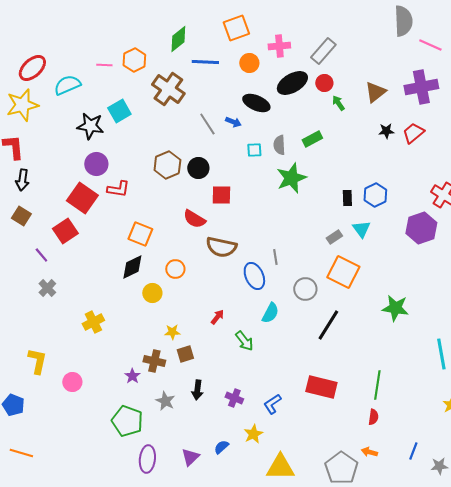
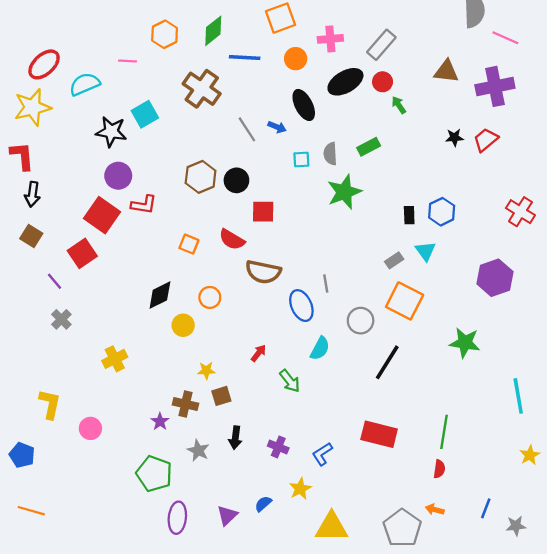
orange hexagon: (134, 60) -> (165, 34), moved
brown triangle: (375, 92) -> (446, 71), moved, turned 45
black ellipse: (256, 103) -> (304, 105), turned 40
purple hexagon: (421, 228) -> (495, 278), moved
orange square: (140, 234) -> (189, 244), moved, size x0.7

